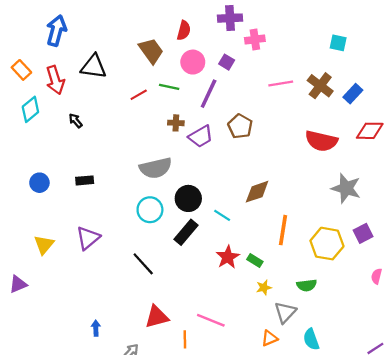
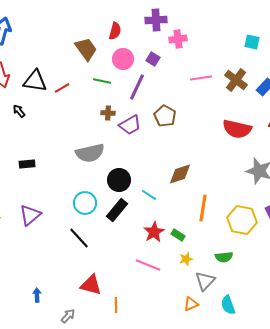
black triangle: (94, 67) -> (35, 81), moved
red line: (139, 95) -> (62, 88), moved
cyan circle: (150, 210) -> (85, 203), moved
red triangle: (157, 317) -> (91, 285), turned 30
pink line: (211, 320) -> (148, 265), moved

